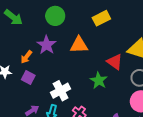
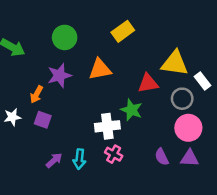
purple star: (47, 45) -> (59, 75), turned 30
red triangle: (115, 62) -> (148, 83), turned -36
white cross: (61, 91) -> (107, 126), moved, turned 30

